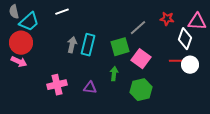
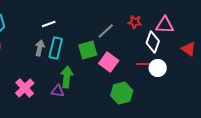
white line: (62, 12) -> (49, 24), moved
green arrow: (114, 74) -> (67, 77), moved, size x1.5
pink cross: (57, 85) -> (25, 88), turned -30
green hexagon: (141, 90) -> (122, 93), moved

